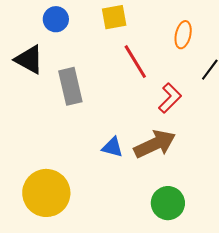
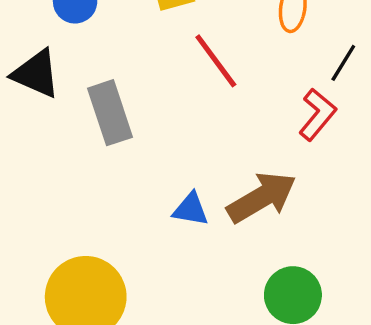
red L-shape: (170, 98) -> (317, 114), moved

